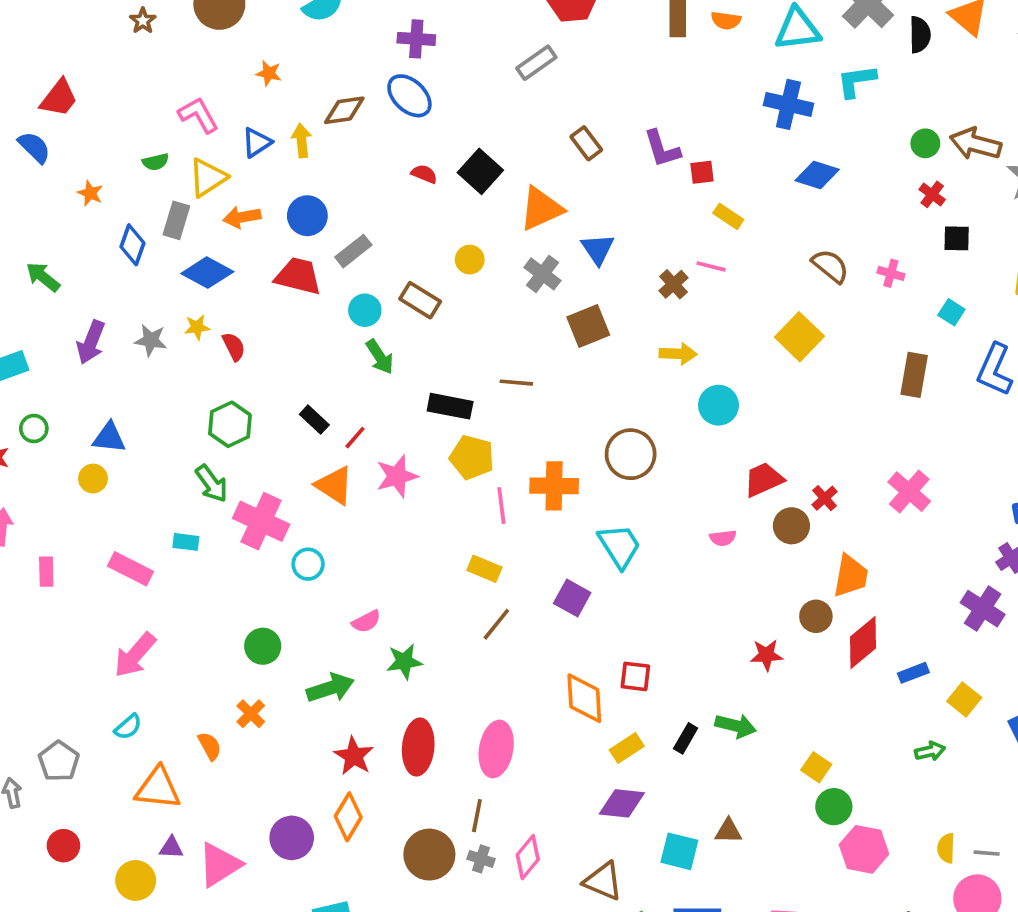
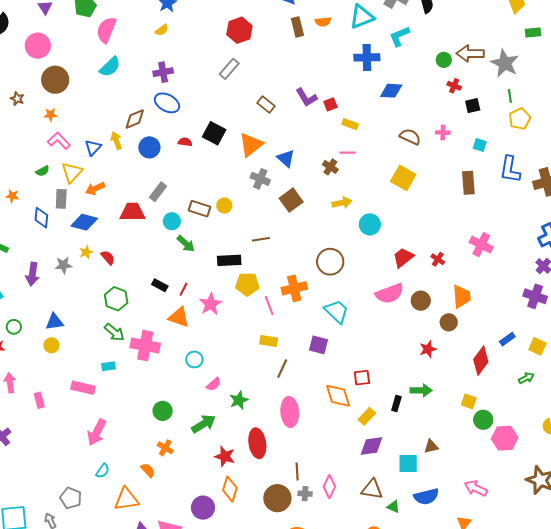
orange star: (269, 73) -> (51, 115), moved
blue circle: (307, 216) -> (149, 147), moved
yellow circle: (470, 260) -> (224, 206), moved
brown circle: (791, 526) -> (421, 301), moved
pink semicircle: (723, 538) -> (390, 293), size x2.0
cyan circle: (308, 564) -> (194, 359), moved
red diamond: (863, 642) -> (481, 361), moved
pink ellipse: (496, 749) -> (290, 412), moved

